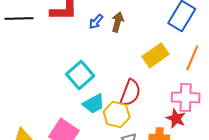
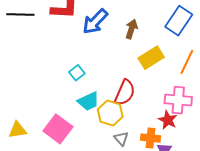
blue arrow: (96, 22) -> (95, 22), size x1.8
brown arrow: (118, 22) -> (131, 29), moved
cyan square: (80, 75) -> (77, 73), size x0.6

